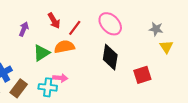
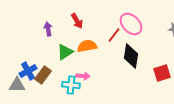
red line: (75, 28) -> (114, 35), moved
purple arrow: (24, 29) -> (48, 29), turned -32
brown rectangle: (19, 88) -> (43, 75), moved

